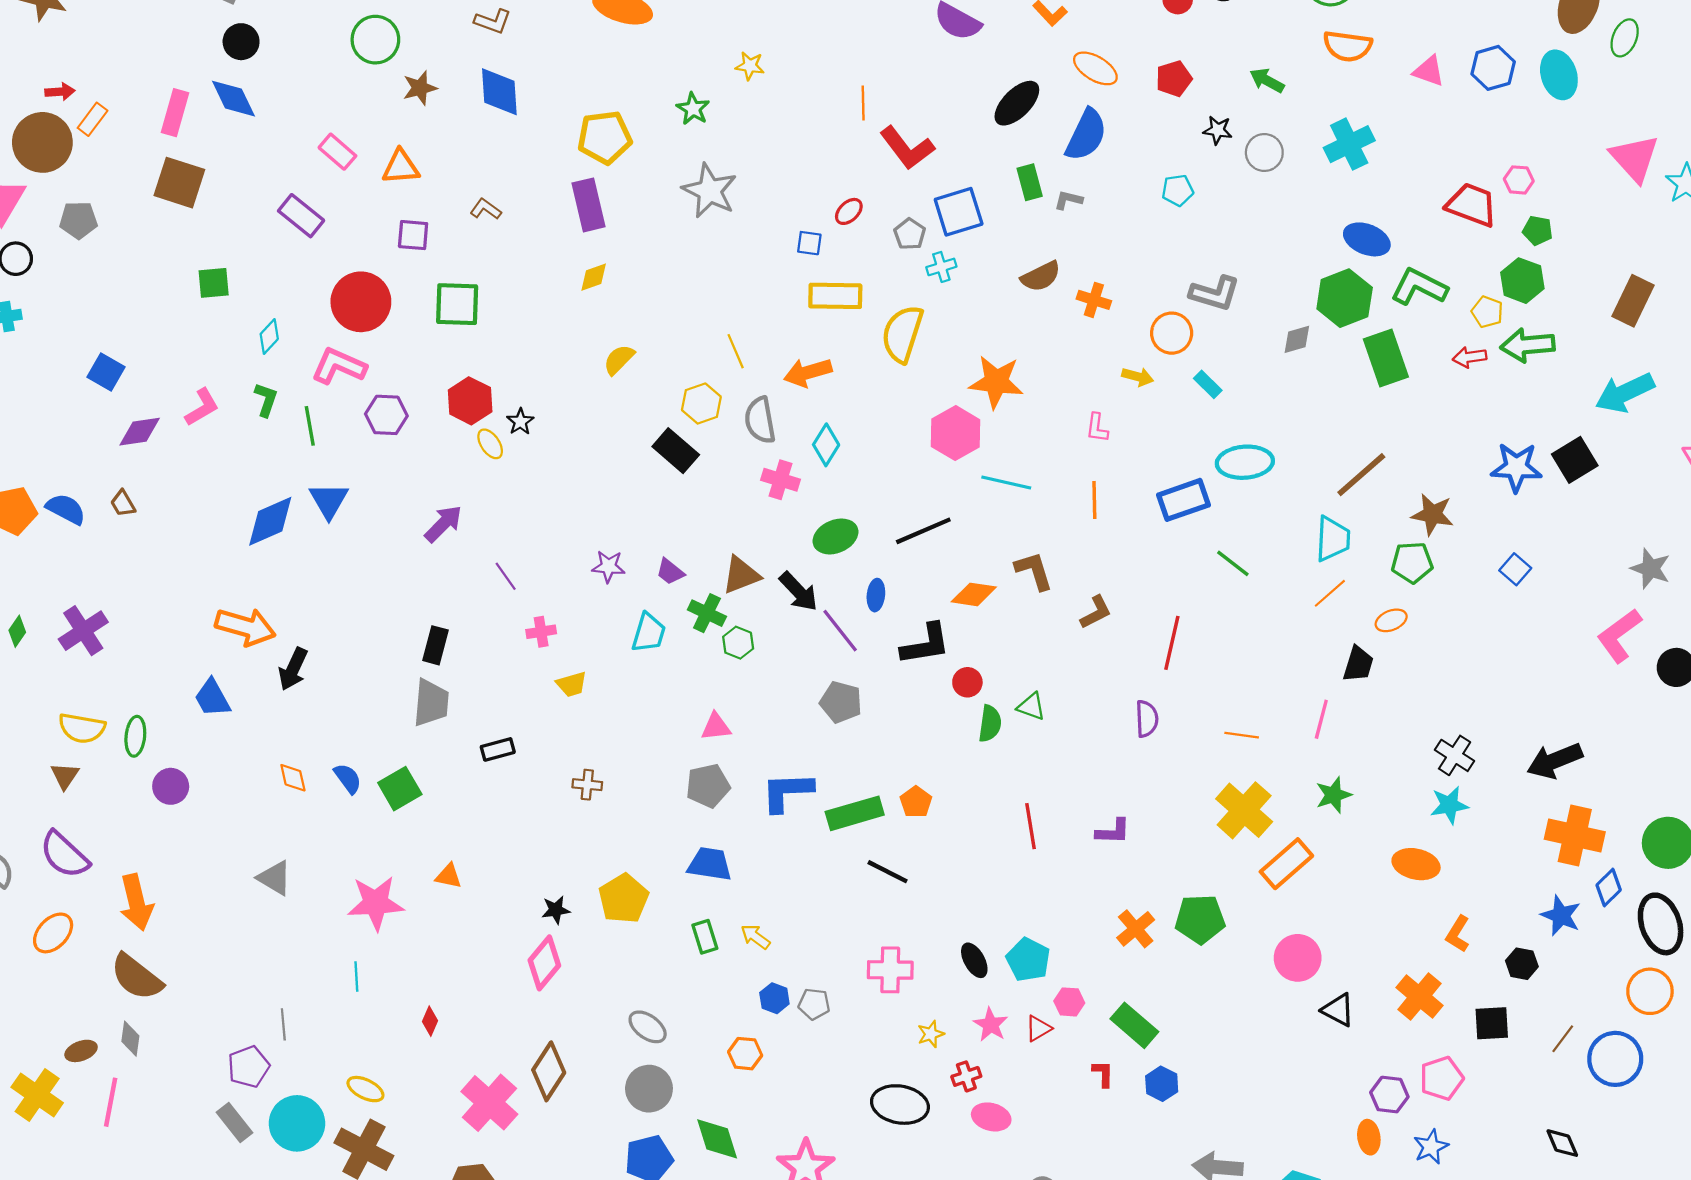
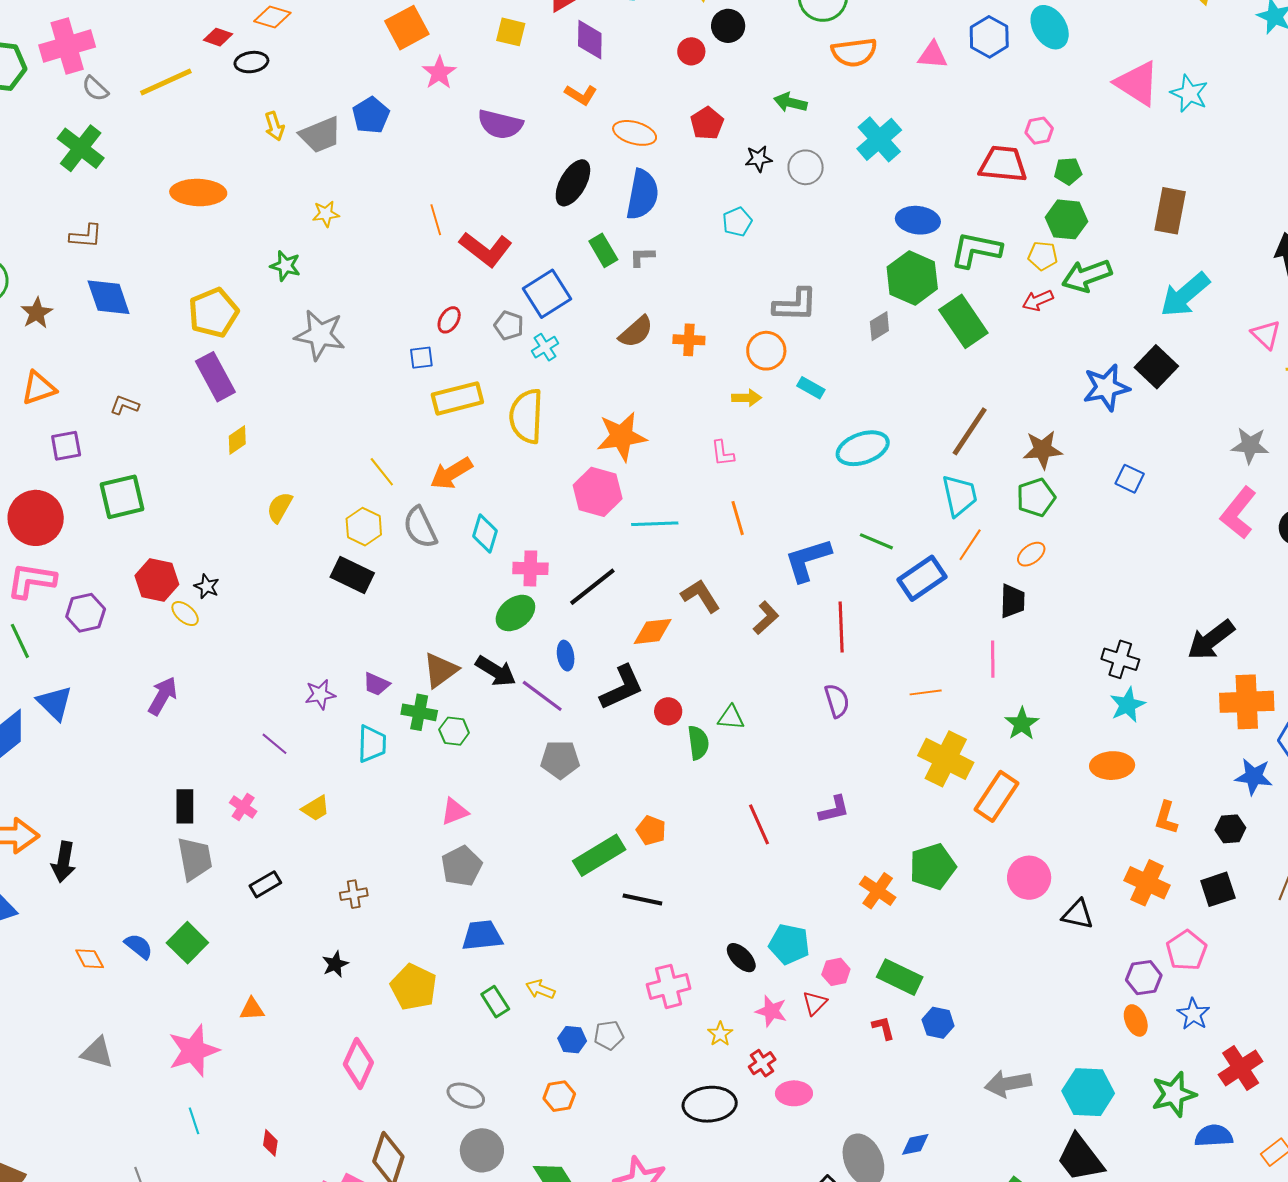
pink cross: (781, 480) -> (530, 568), moved
blue rectangle: (1183, 500) -> (922, 578), moved
purple line: (506, 576) -> (274, 744), moved
pink cross: (541, 632) -> (243, 807), moved, turned -32
blue L-shape: (787, 792) -> (808, 560), moved
black star: (556, 910) -> (335, 964), moved

